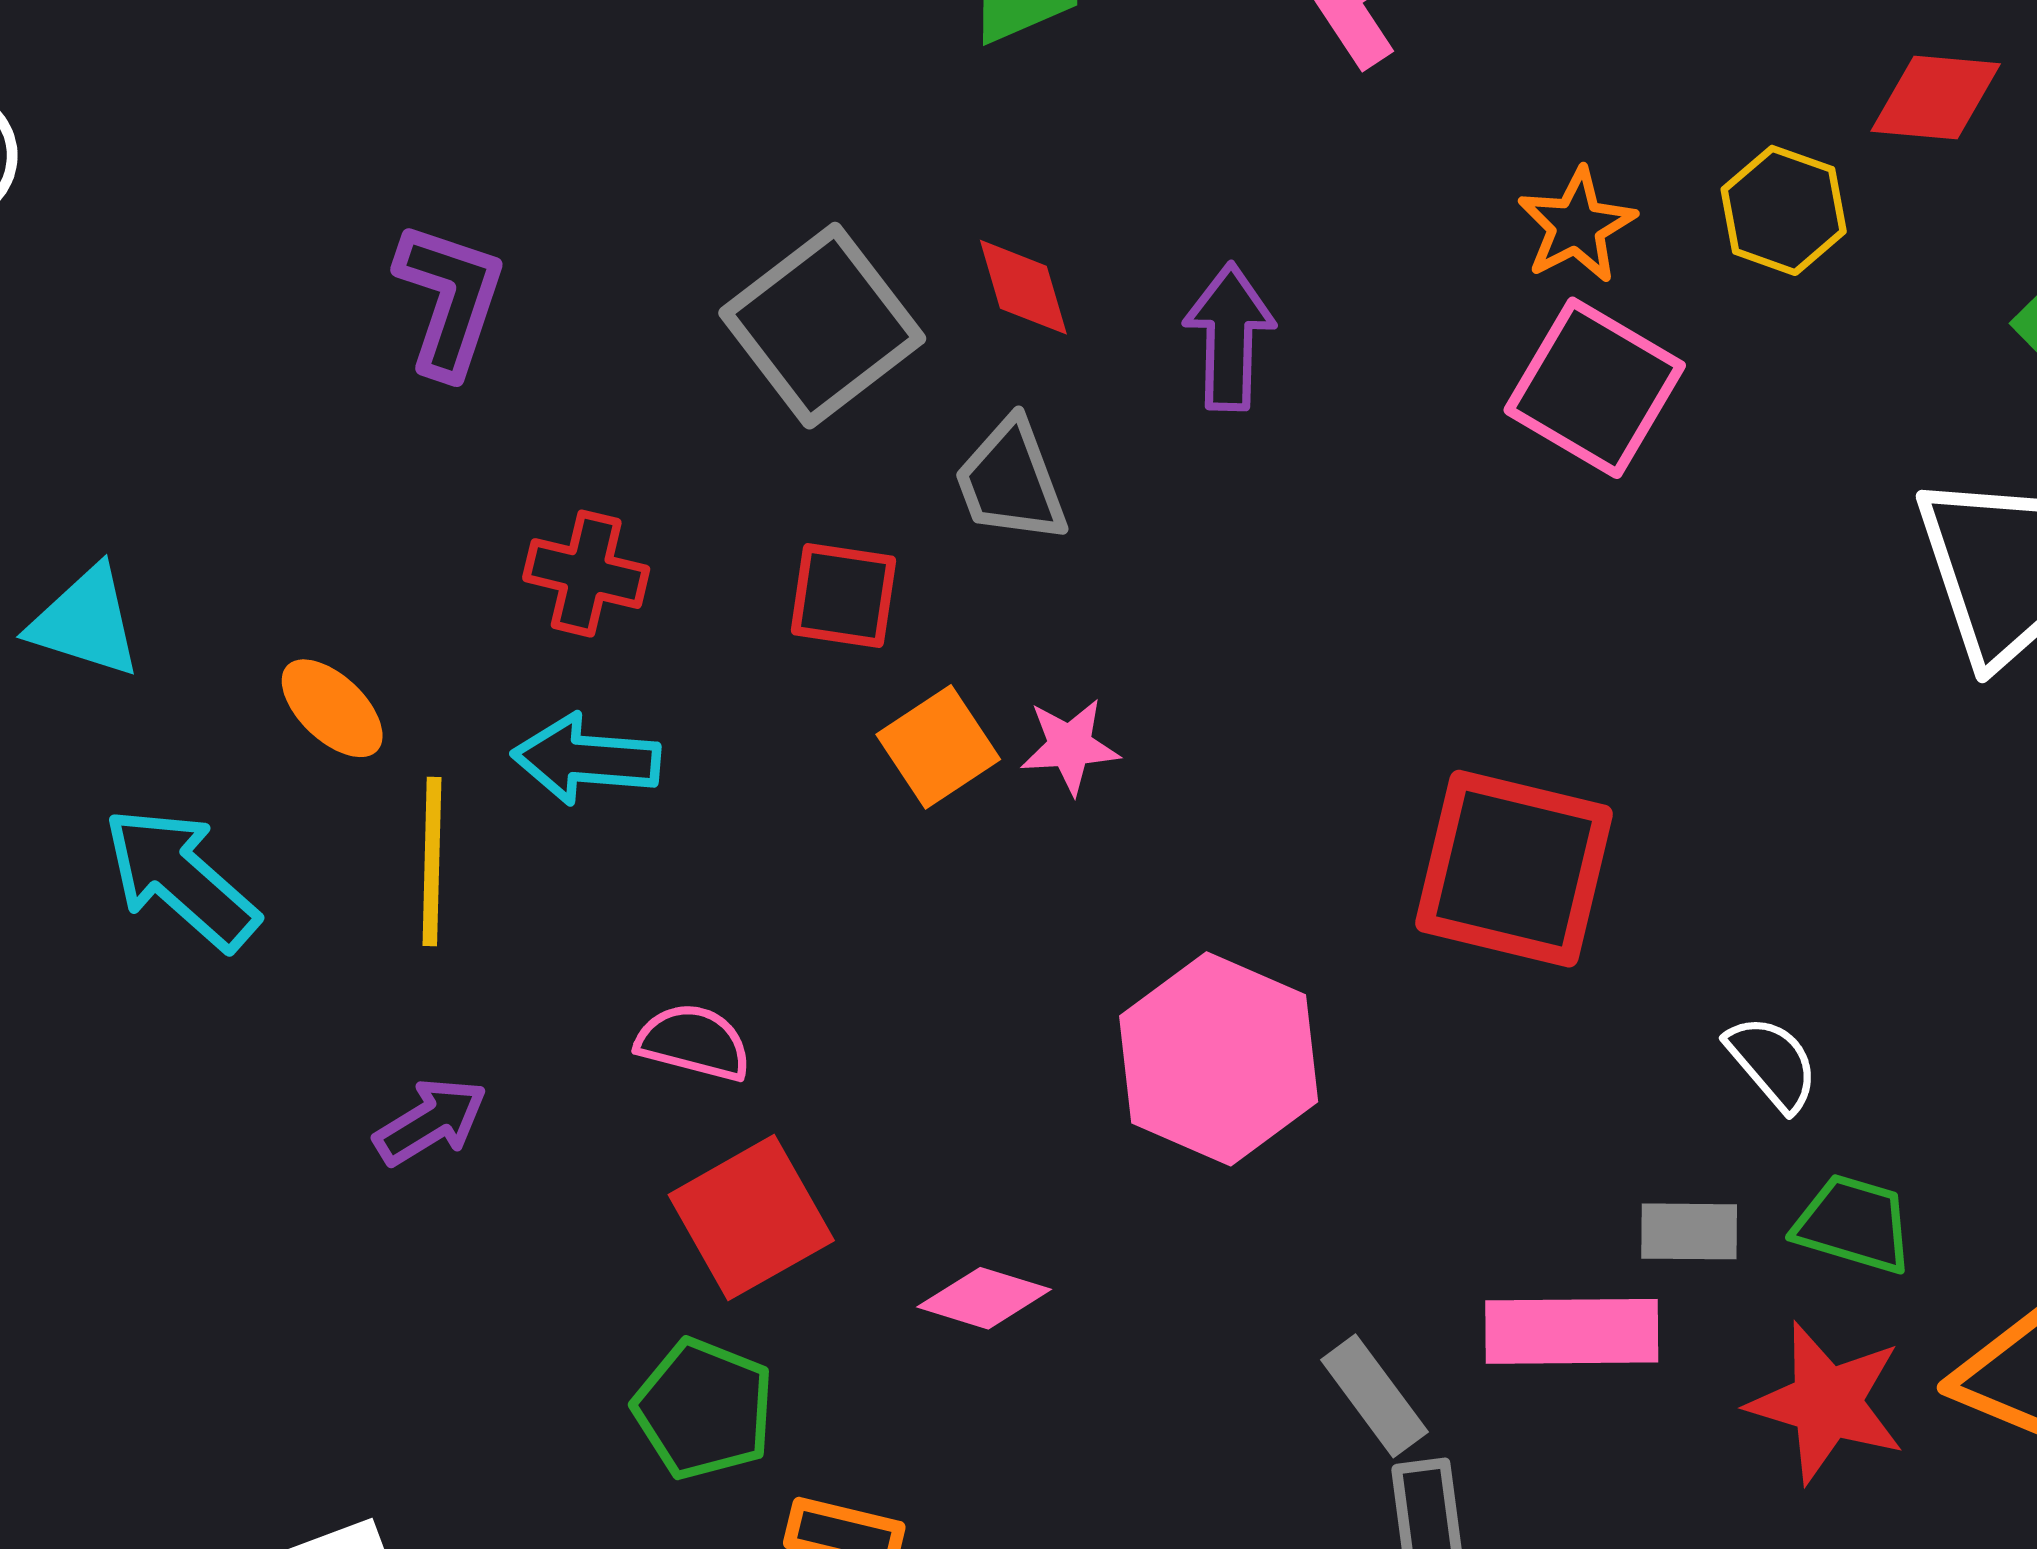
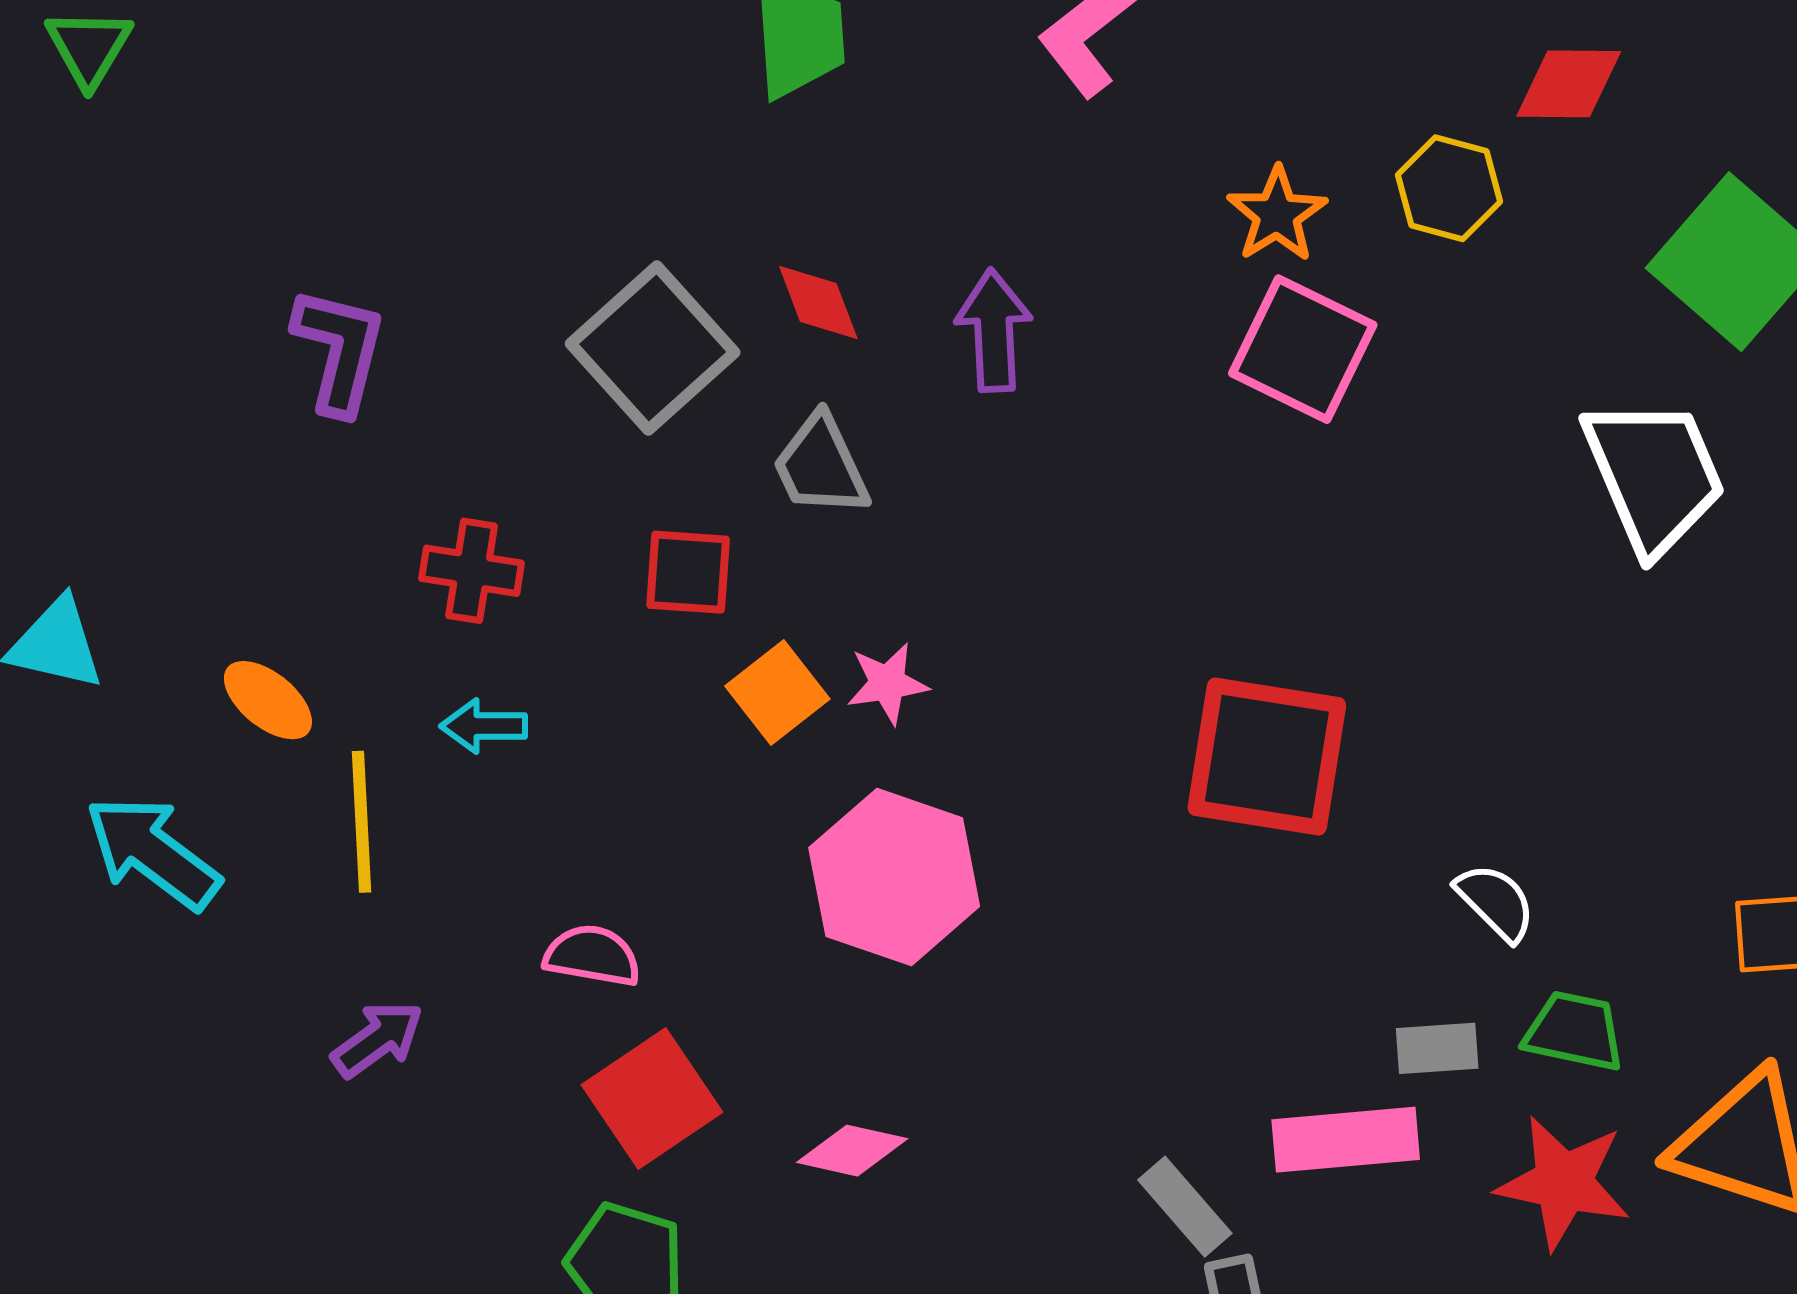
cyan arrow: (586, 759) -> (484, 726), size x0.7
pink hexagon: (1219, 1059) -> (894, 877), moved

